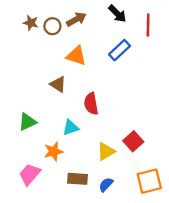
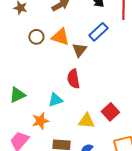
brown circle: (52, 26) -> (36, 37), moved
brown triangle: (58, 84) -> (79, 50), moved, turned 35
yellow triangle: (106, 151) -> (86, 121), turned 36

